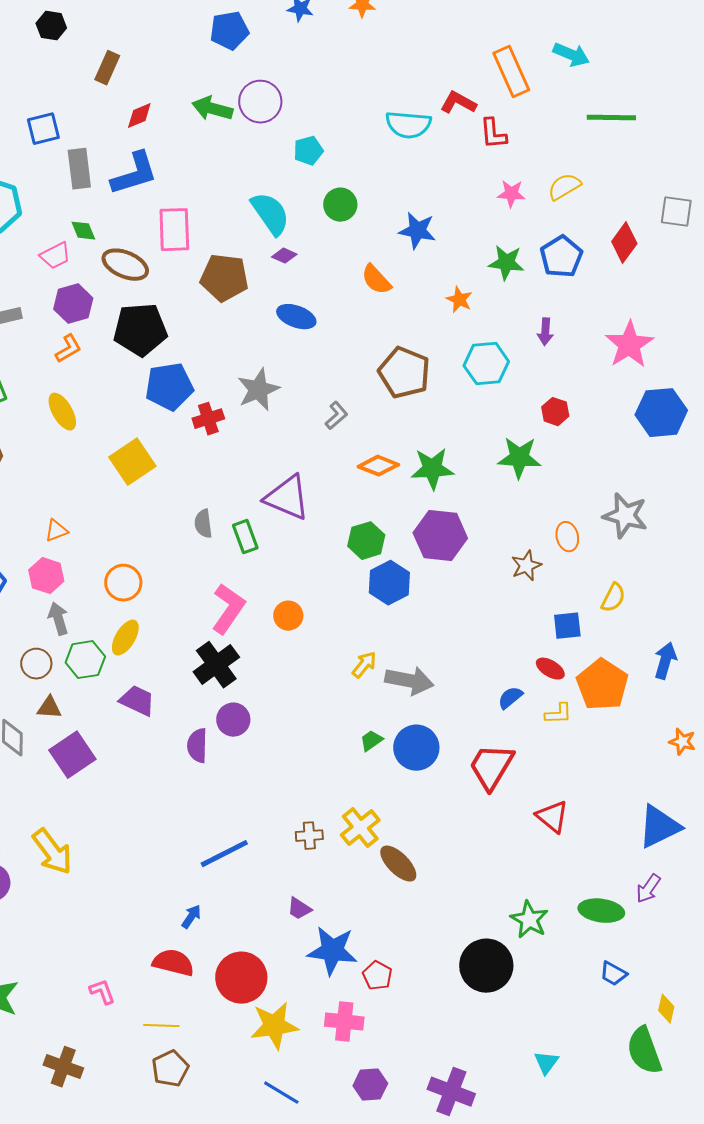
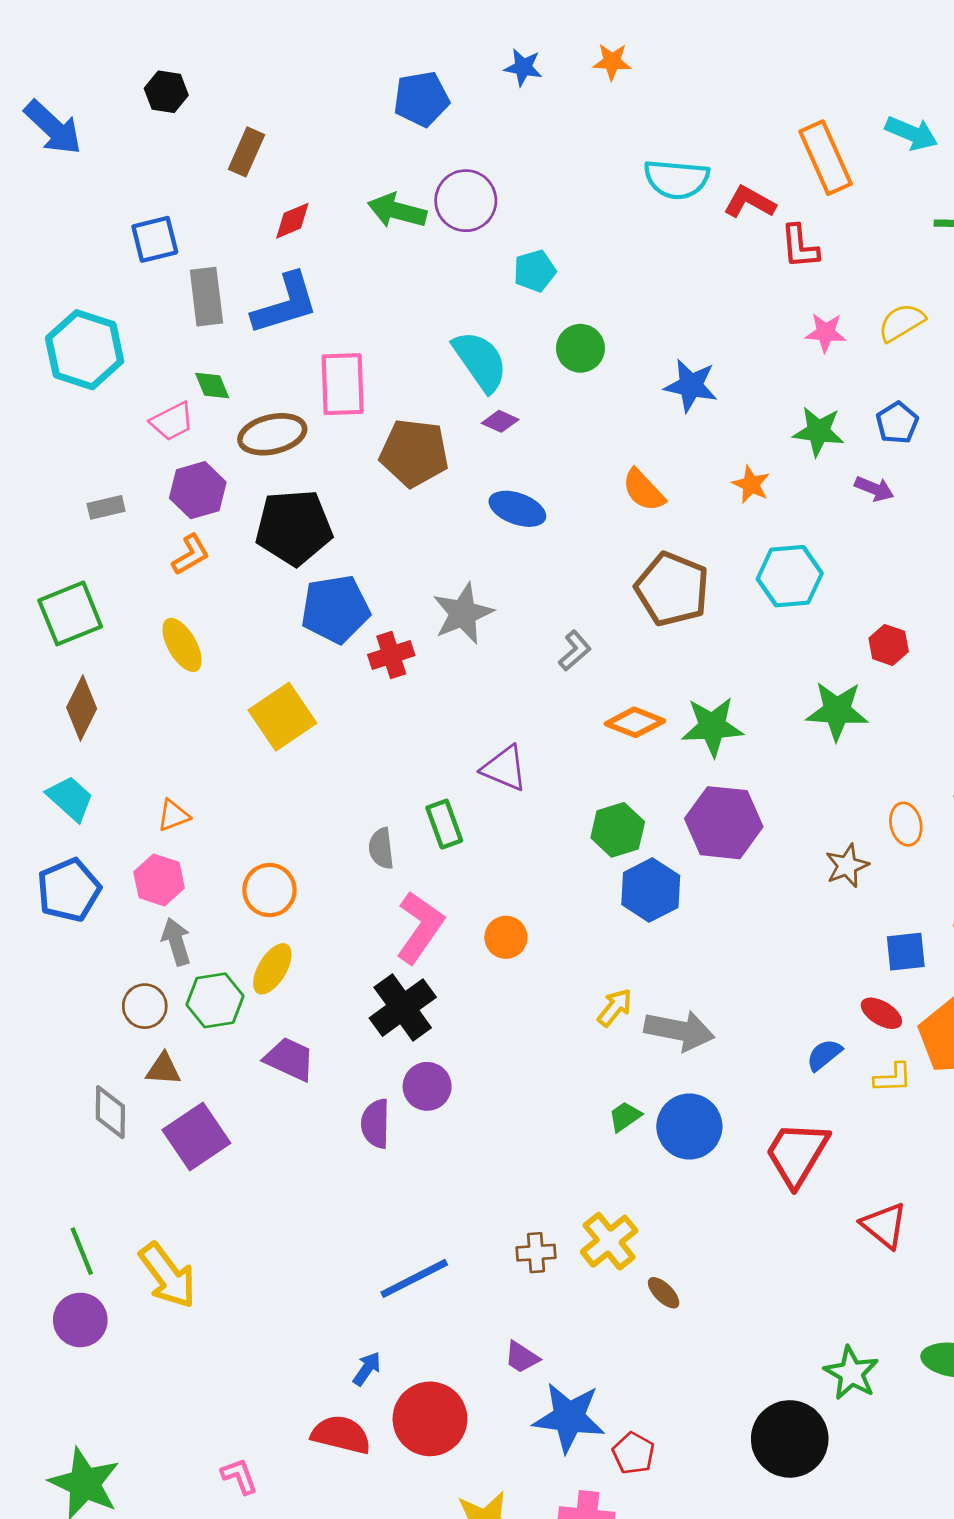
cyan semicircle: (408, 125) -> (676, 179), moved
blue pentagon: (561, 257) -> (897, 423), size x0.7
brown ellipse: (125, 265) -> (272, 434), turned -36
orange semicircle: (376, 280) -> (644, 490), moved
purple arrow: (545, 332) -> (874, 489), moved, turned -72
purple triangle: (287, 498) -> (504, 768), size x0.7
gray semicircle: (203, 524) -> (381, 848), moved
brown ellipse: (398, 864) -> (664, 1293), size x0.6
red circle: (241, 978) -> (430, 1419), moved

